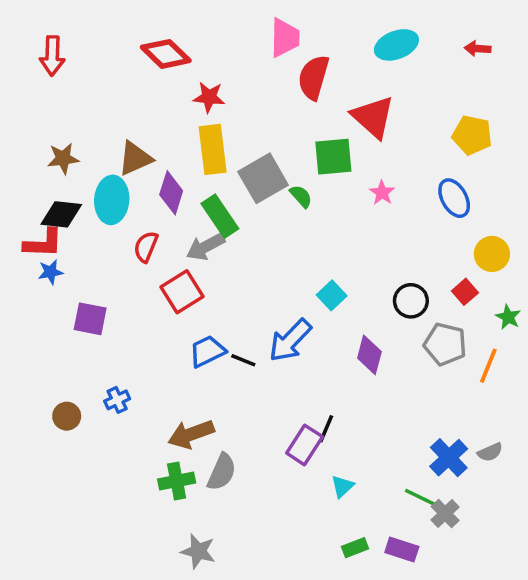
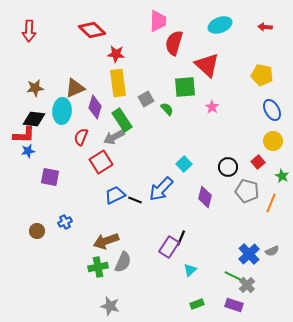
gray square: (263, 178) -> (146, 99), size x0.6
blue ellipse: (454, 198) -> (272, 110), moved
purple rectangle: (402, 549) -> (234, 305), moved

